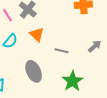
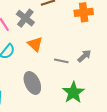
gray arrow: (95, 46) -> (84, 56), moved

